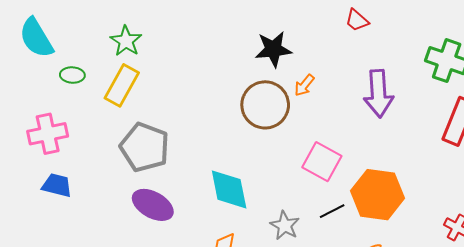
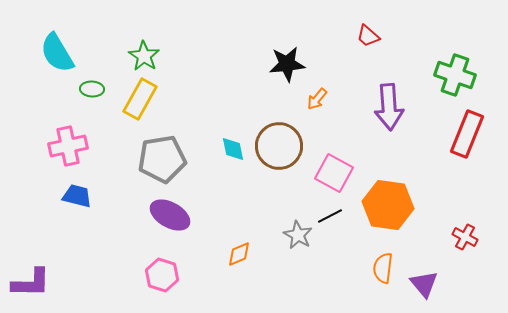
brown circle: (265, 105) -> (279, 146), moved
gray pentagon: (145, 147) -> (162, 159), turned -30
cyan diamond: (229, 189) -> (233, 149), moved, size x0.6
black line: (332, 211) -> (330, 216), moved

